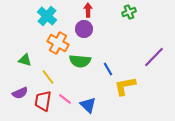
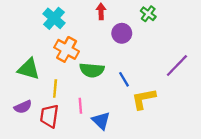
green cross: (129, 12) -> (148, 14), turned -32
purple circle: (84, 29) -> (122, 33), moved
green triangle: (25, 60) -> (29, 69), size x1.5
yellow line: (48, 77) -> (55, 88), turned 42
pink line: (65, 99) -> (80, 106), moved, turned 48

